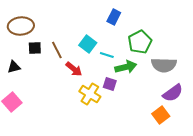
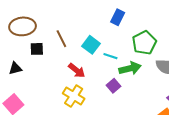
brown line: (57, 50) -> (61, 39), moved
purple square: (110, 84) -> (114, 86), turned 32
yellow cross: (90, 94) -> (74, 96), moved

